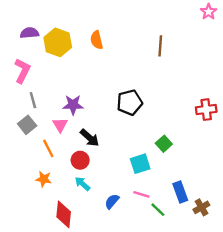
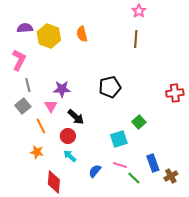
pink star: (209, 12) -> (139, 11), moved

